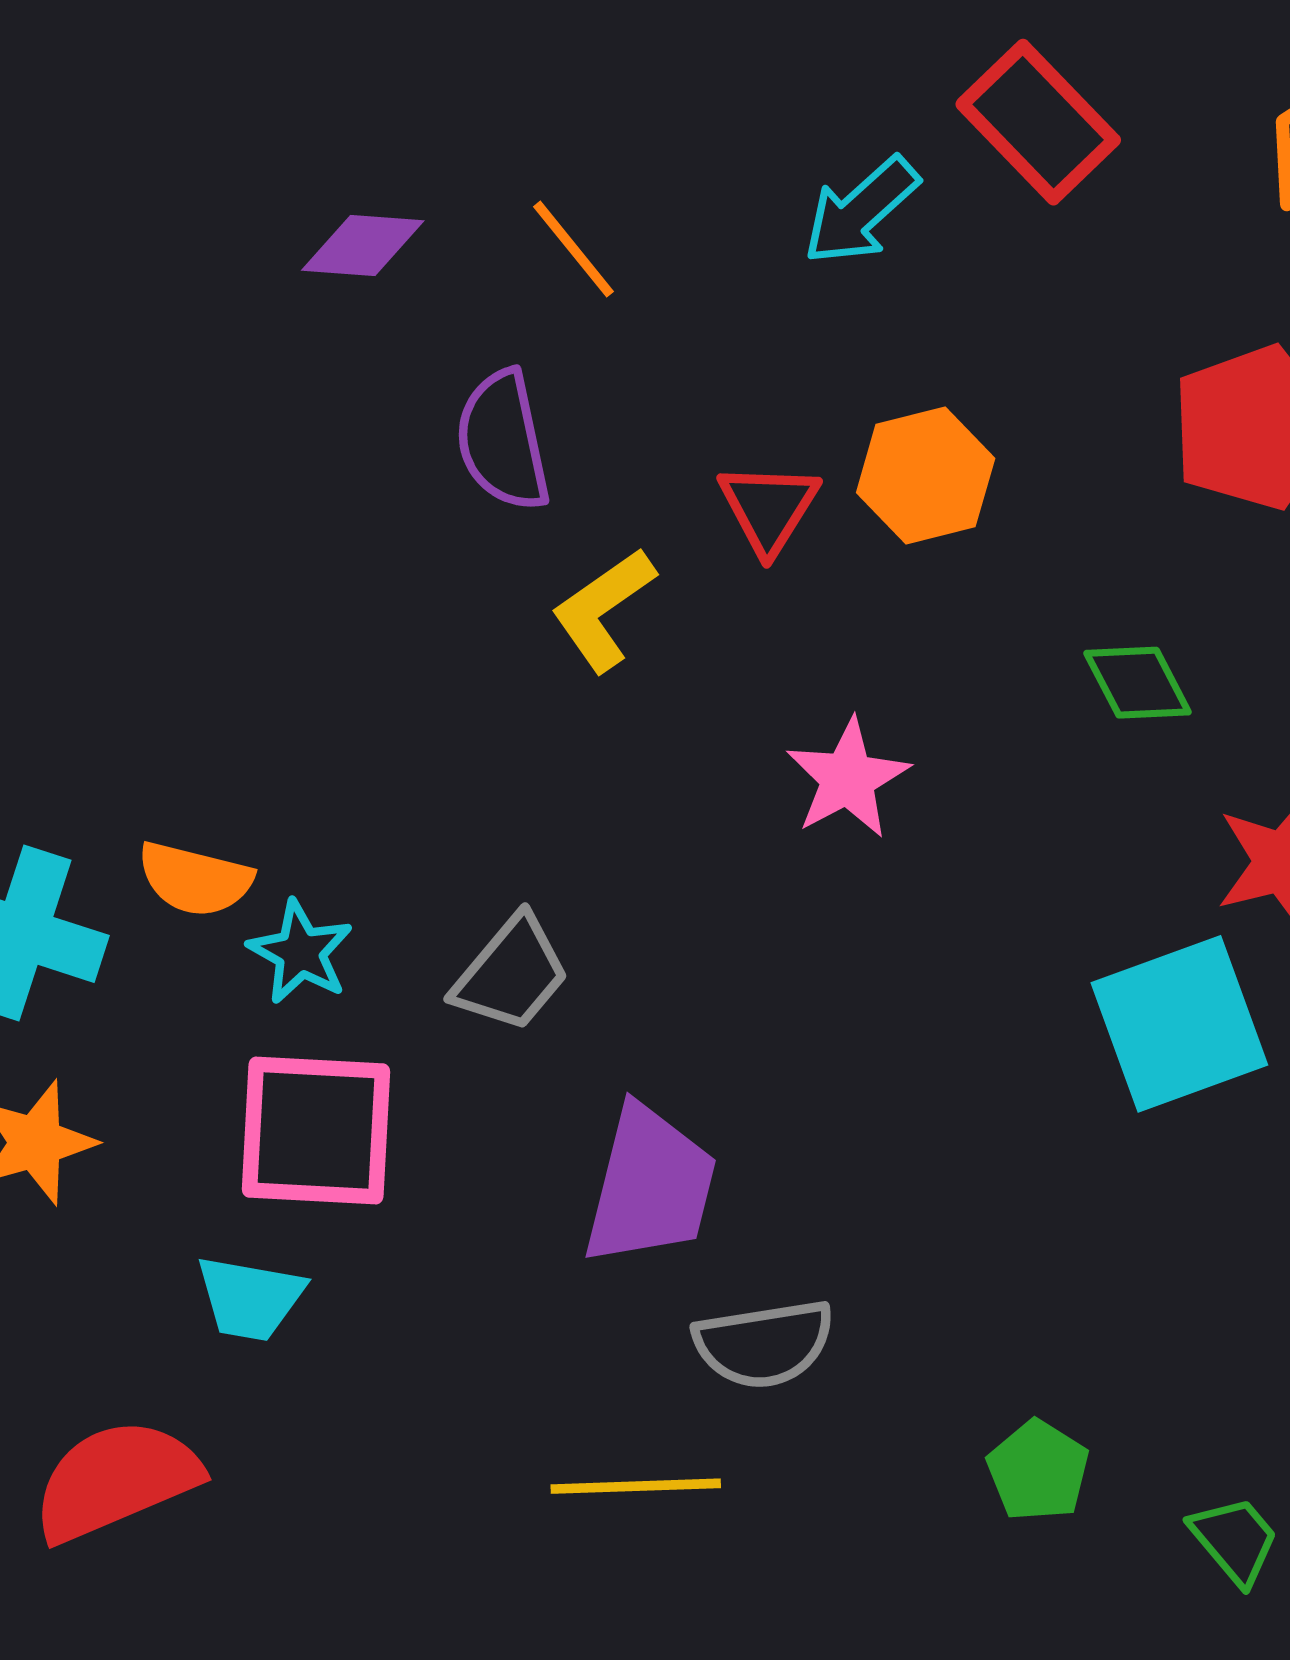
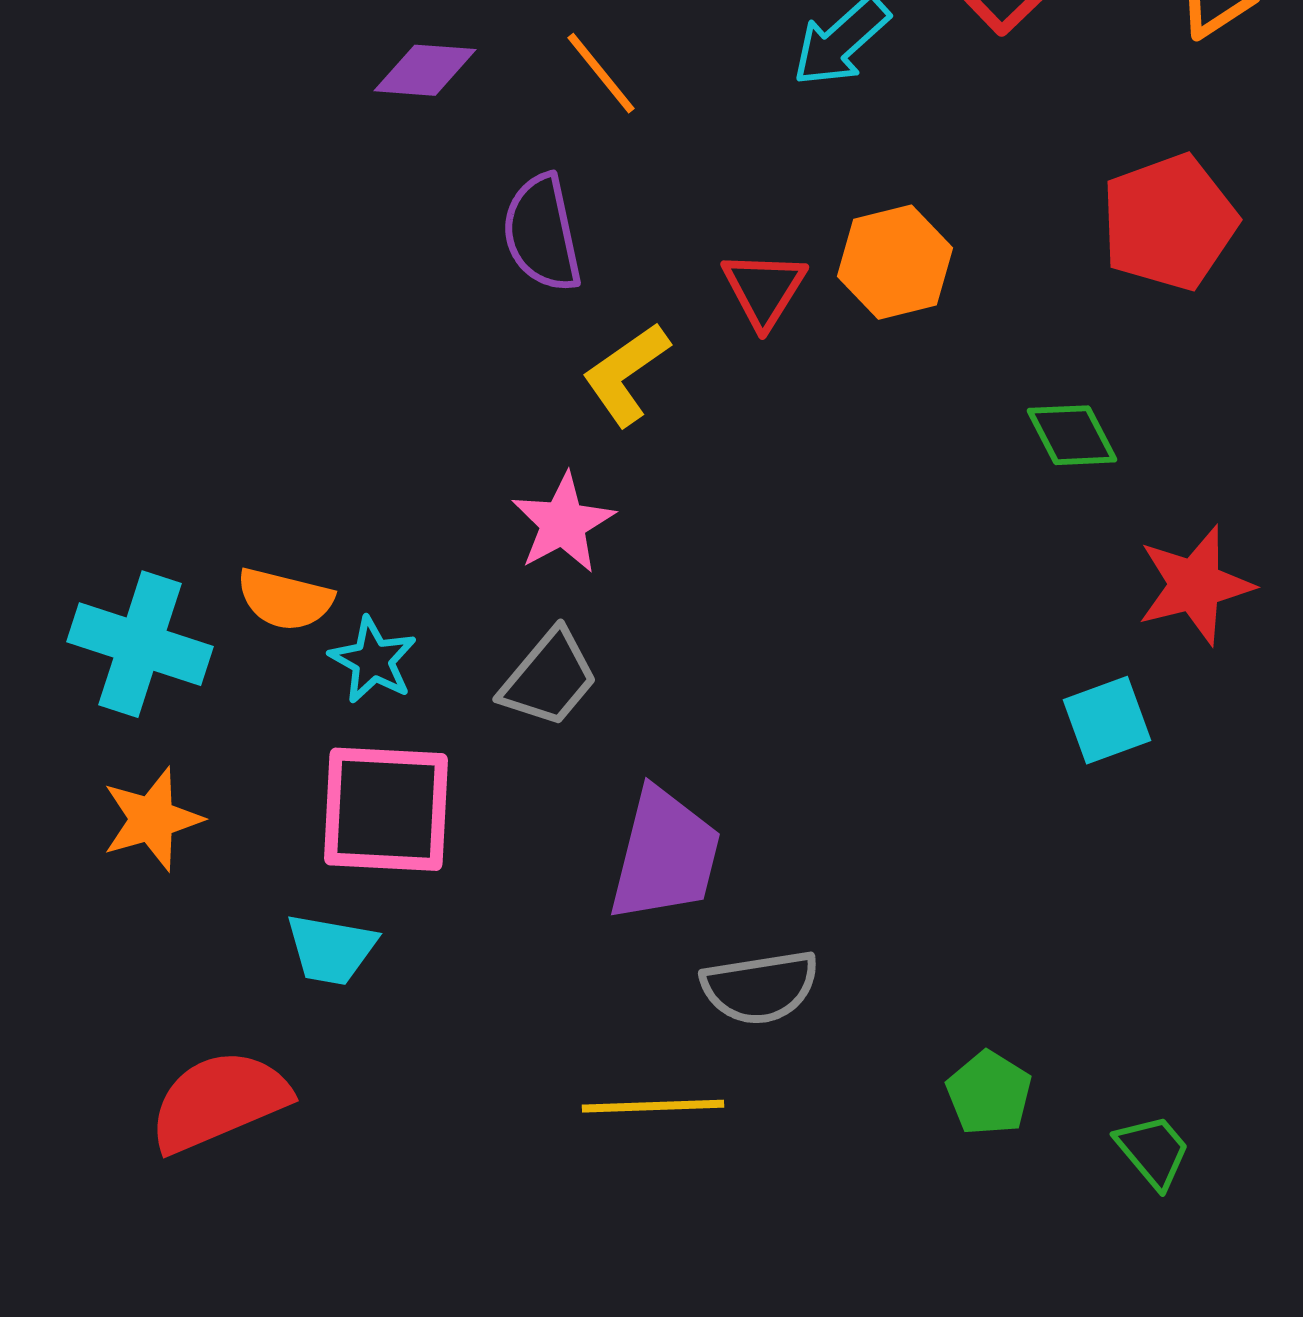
pink star: (848, 778) -> (563, 523), moved
cyan square: (1179, 1024) -> (1107, 720), size x0.6

